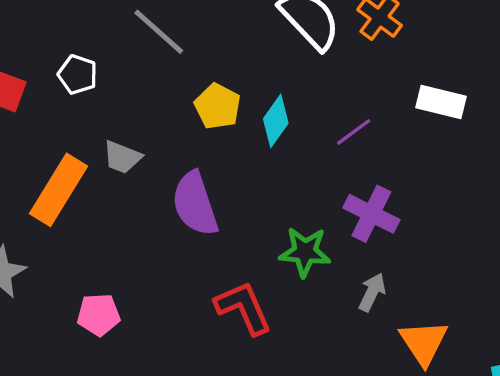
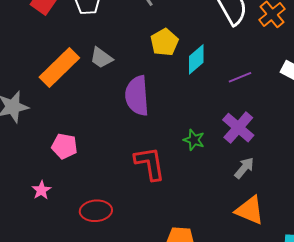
green star: (305, 252) -> (194, 140), size x0.7
gray arrow: (372, 292) -> (244, 168), moved
orange triangle: (424, 342) -> (250, 210), turned -48

